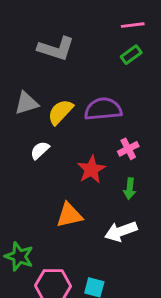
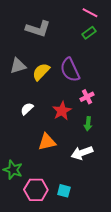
pink line: (133, 25) -> (90, 13), turned 35
purple semicircle: (103, 109) -> (70, 70), turned -110
white semicircle: (40, 150) -> (27, 109), moved

